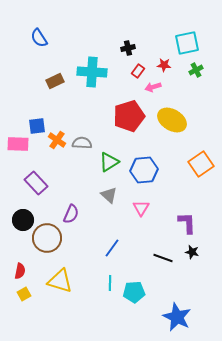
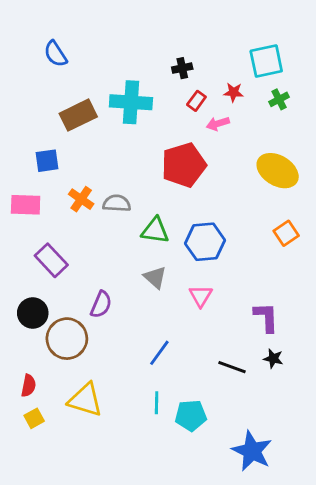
brown rectangle: (55, 81) -> (78, 115), size x1.4
yellow ellipse: (172, 120) -> (278, 171), moved
blue square: (37, 126) -> (47, 161), moved
green triangle: (109, 162) -> (155, 230), turned 40
orange square: (201, 164) -> (286, 233), size x0.7

